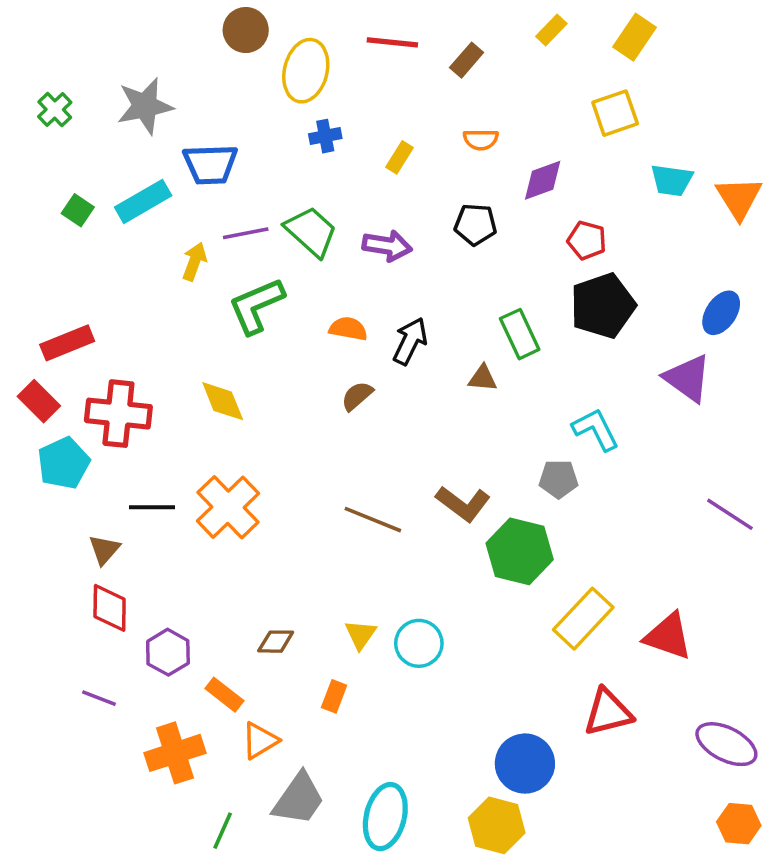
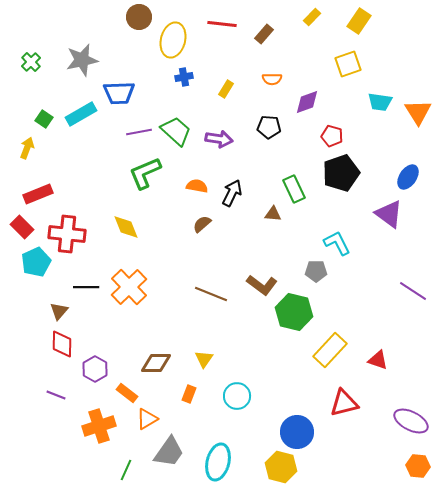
yellow arrow: (194, 262) -> (27, 148), moved
red triangle: (668, 636) -> (378, 360), size x0.7
brown diamond: (276, 642) -> (156, 363), size x1.4
cyan circle: (419, 643) -> (237, 396), moved

